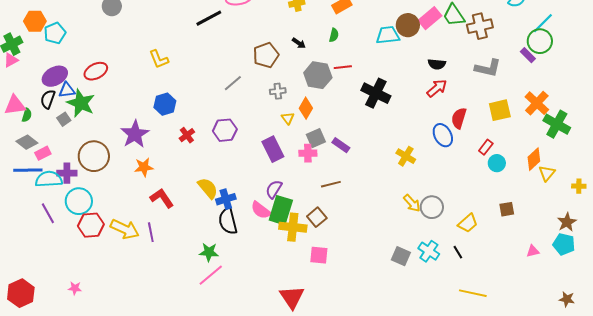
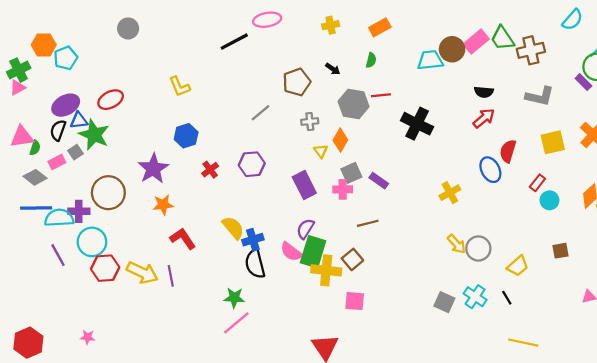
pink rectangle: (43, 153) -> (57, 162), moved
yellow cross: (406, 156) -> (450, 193), turned 30

